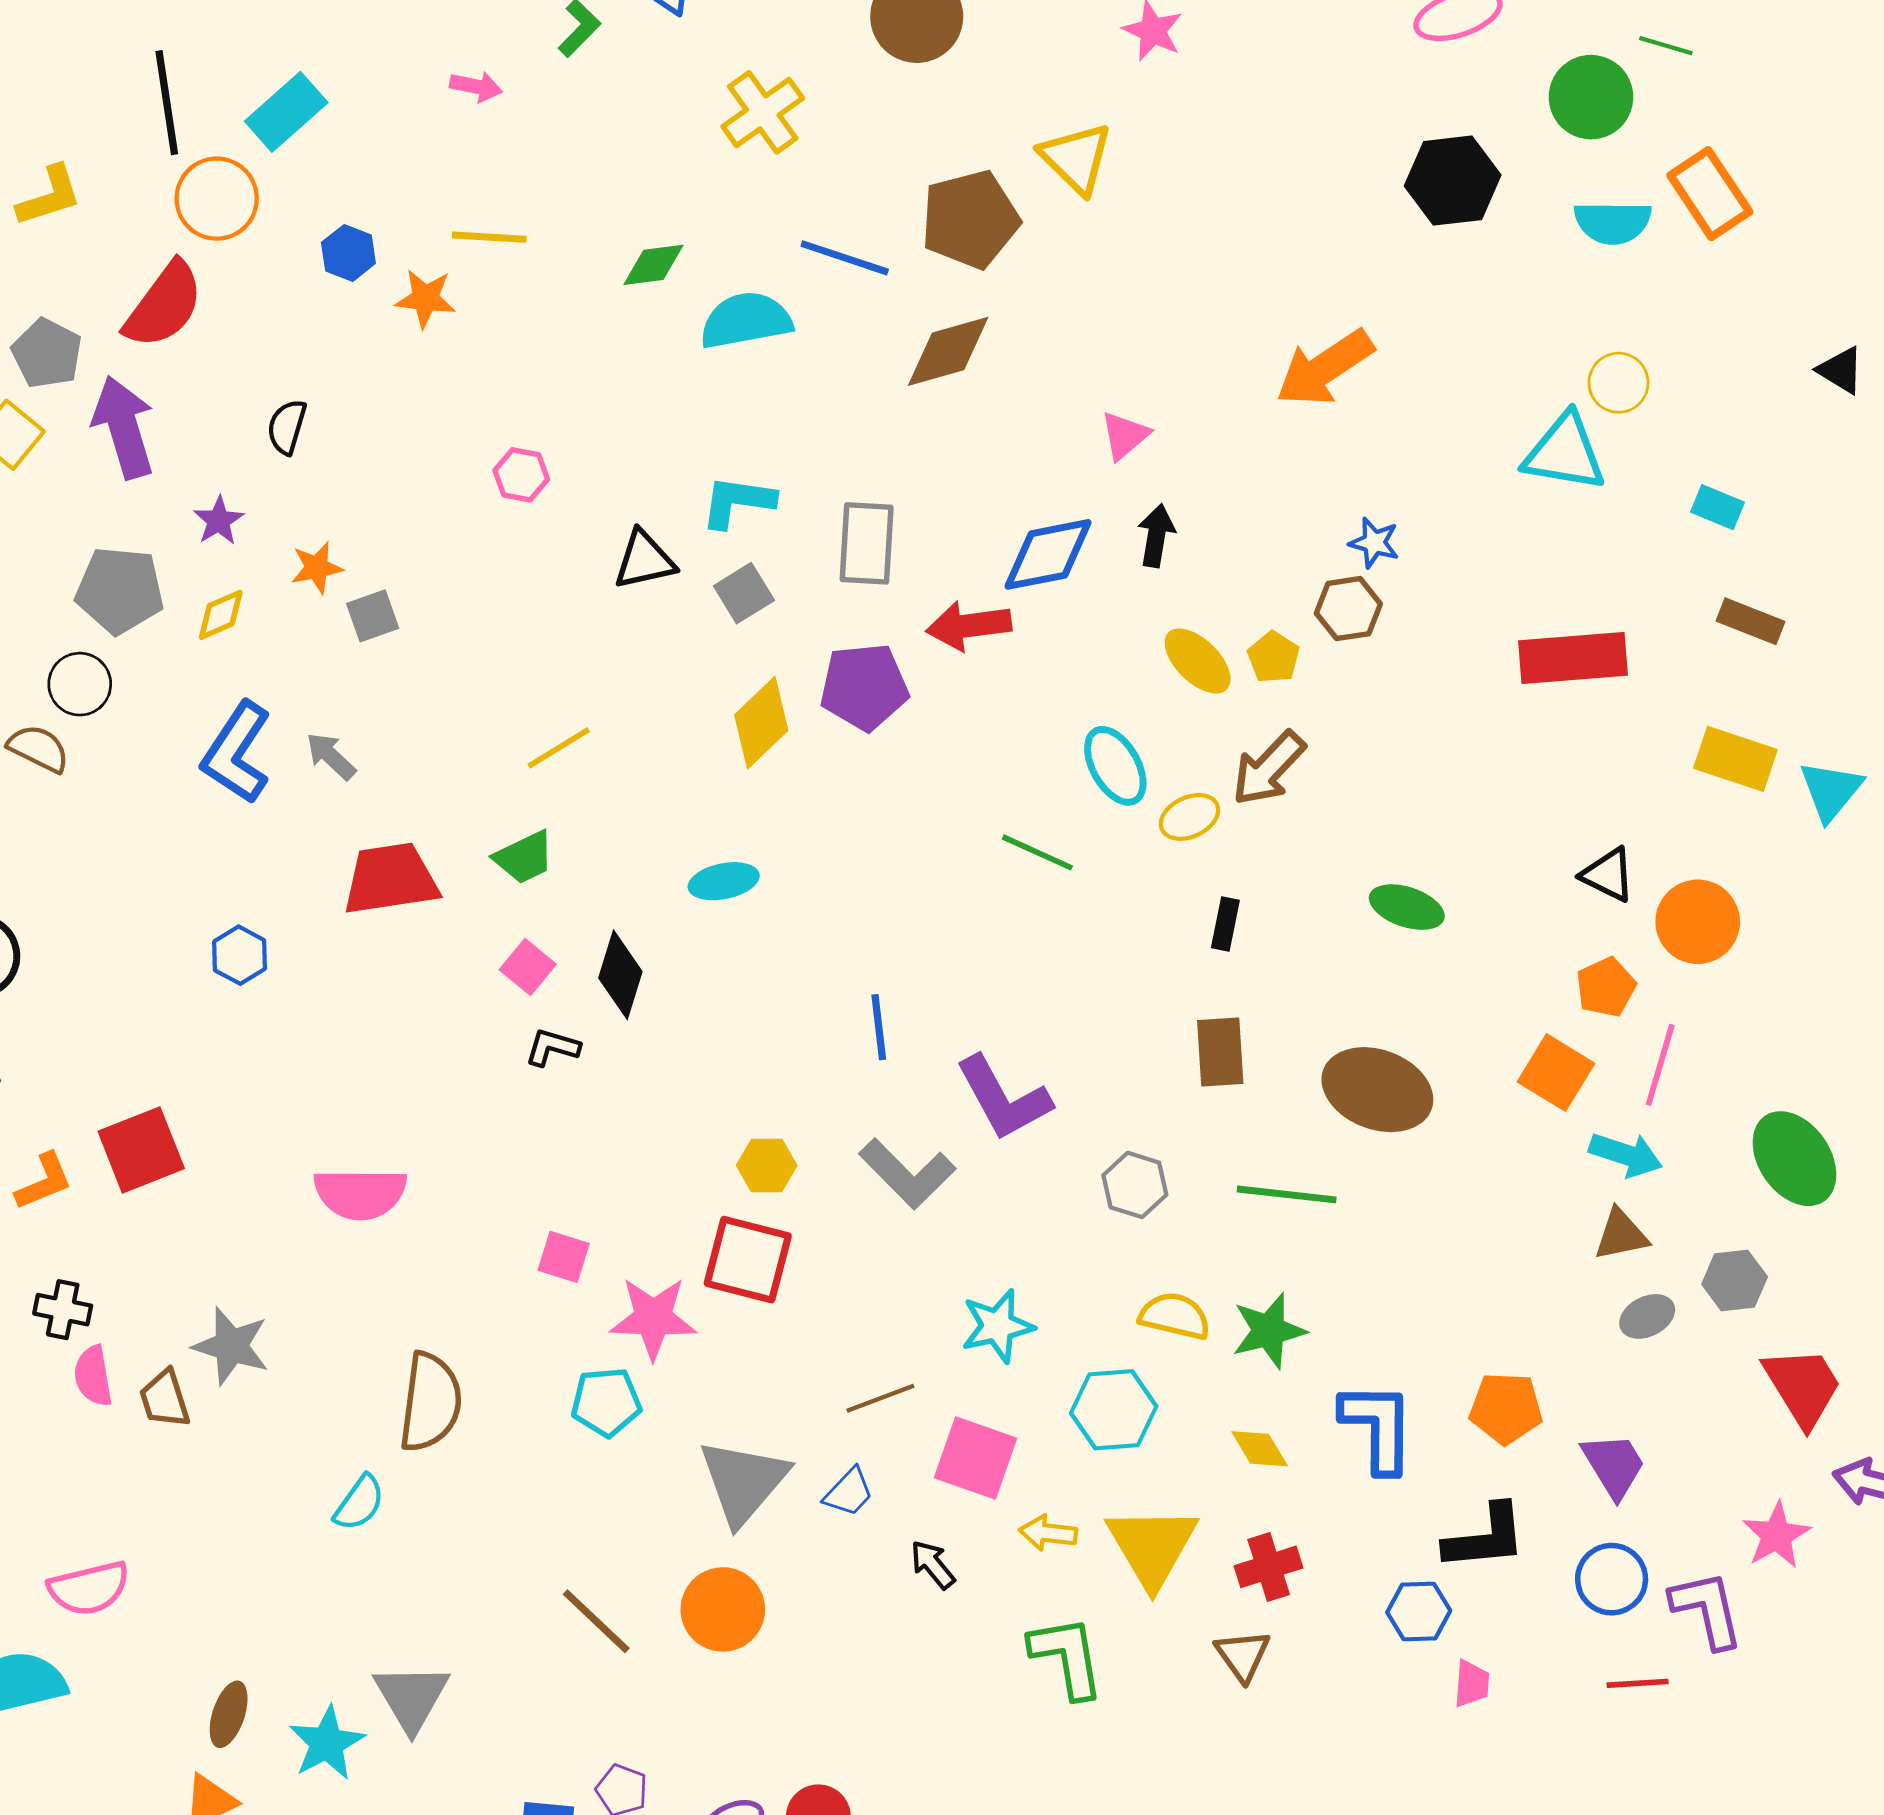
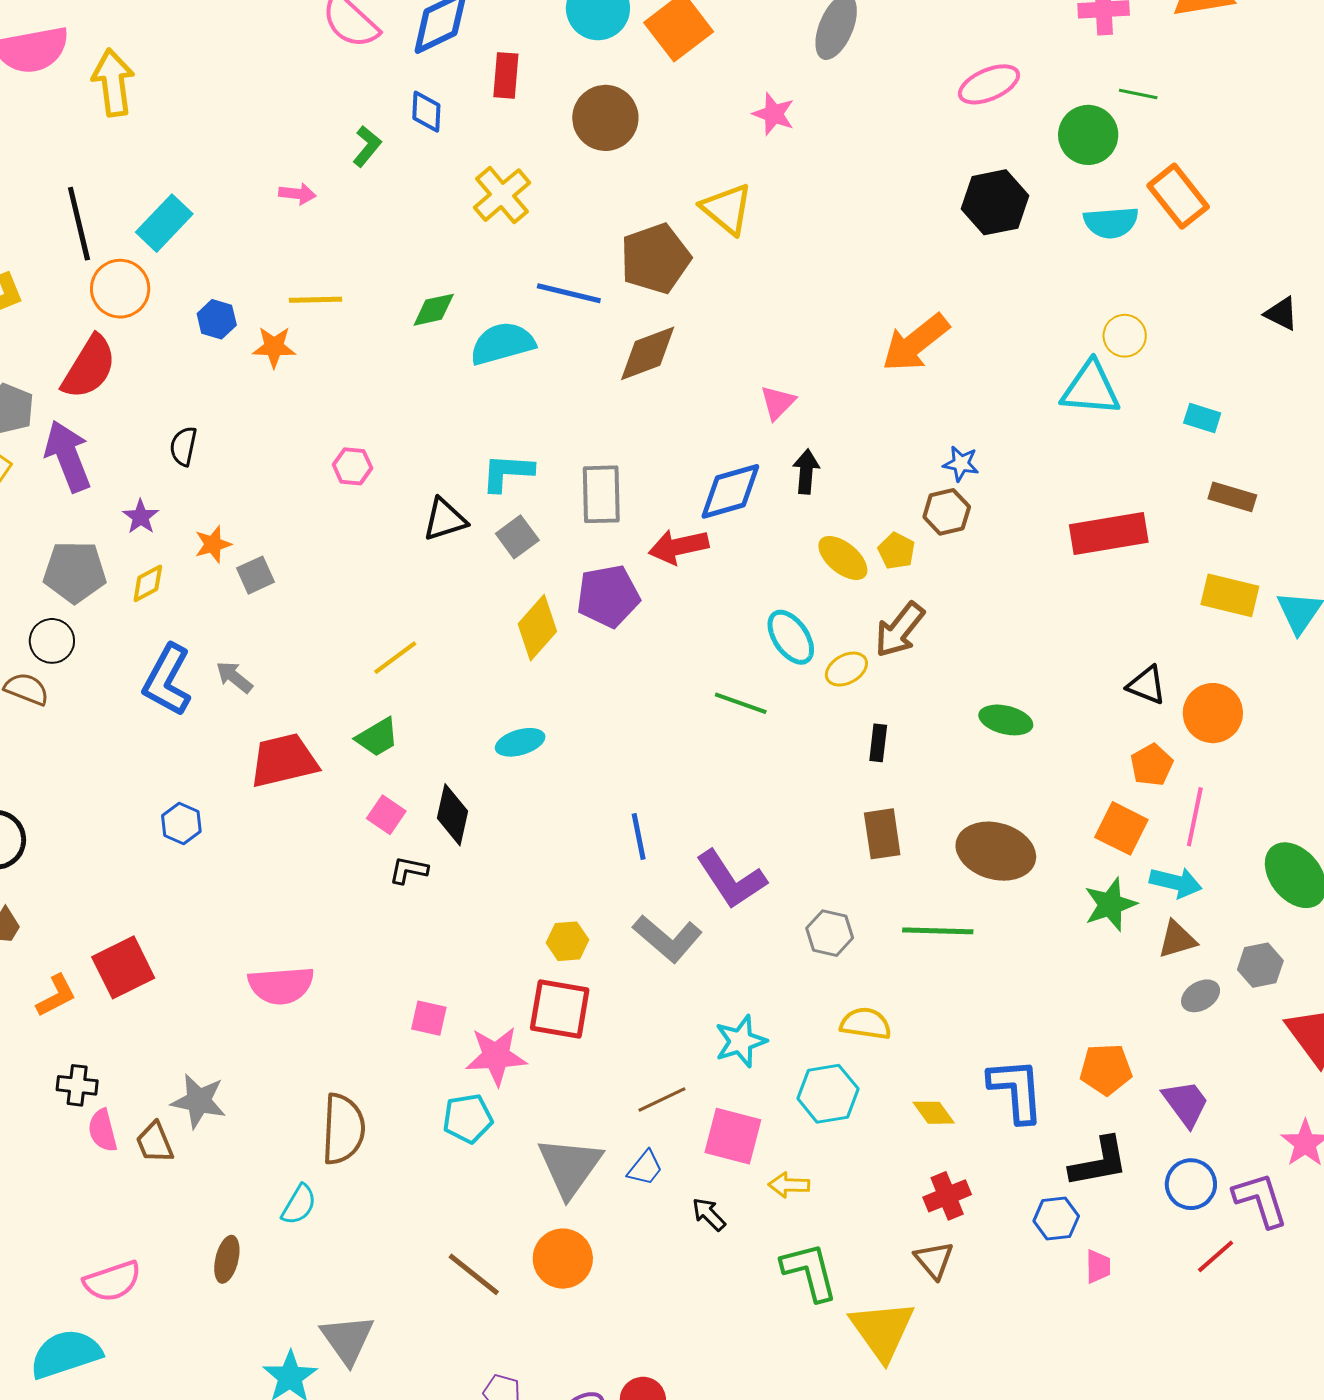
green star: (1269, 1331) -> (1110, 904), moved
yellow triangle: (1152, 1546) -> (882, 1330), moved
red line: (1638, 1683) -> (1216, 1256), turned -33
brown ellipse: (229, 1714) -> (227, 1259), moved

